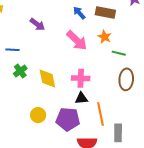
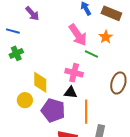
purple arrow: (37, 24) -> (32, 13), moved
green line: (119, 53) -> (91, 54), moved
yellow diamond: (47, 79) -> (40, 82), moved

